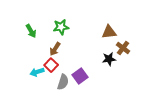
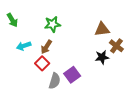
green arrow: (31, 31) -> (12, 20), moved
cyan arrow: (37, 72) -> (24, 46), moved

